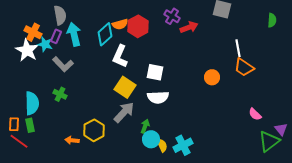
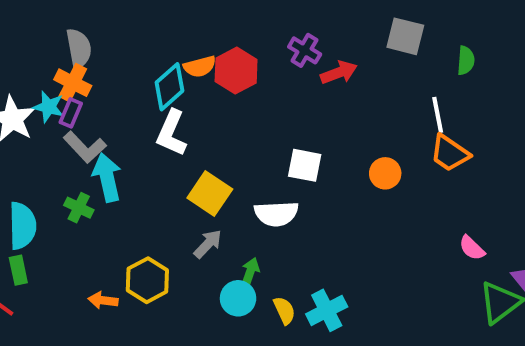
green semicircle: (272, 20) -> (466, 60), moved
orange cross: (33, 32) -> (73, 83), moved
cyan arrow: (74, 34) -> (107, 177), moved
purple rectangle: (56, 36) -> (71, 113), moved
white L-shape: (120, 56) -> (172, 133), moved
white square: (155, 72) -> (305, 165), moved
gray arrow: (124, 112) -> (208, 244), size x0.7
cyan circle: (151, 139) -> (238, 298), moved

